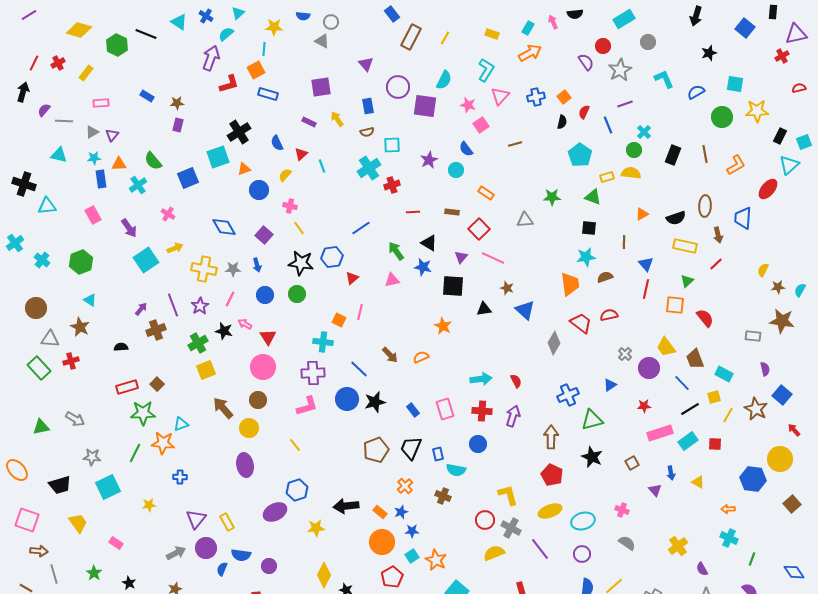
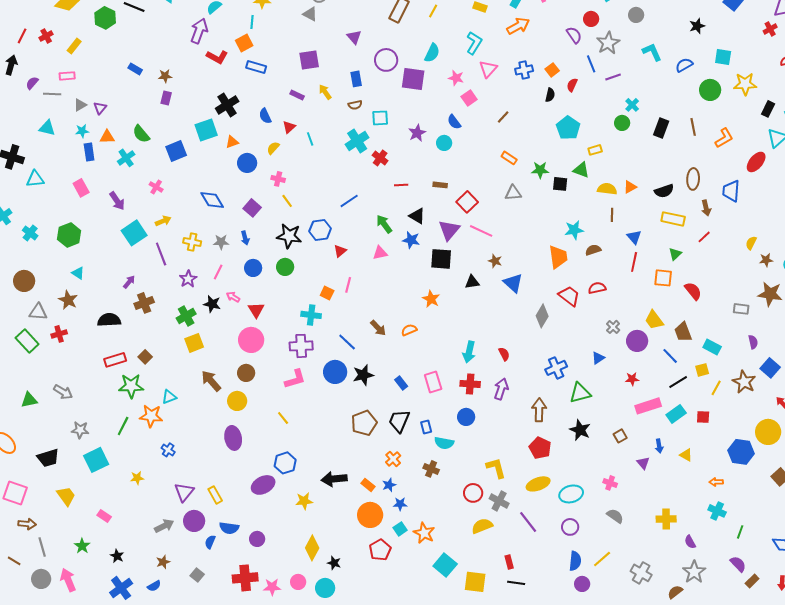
red L-shape: (229, 84) -> (217, 57), turned 45
pink rectangle: (101, 103) -> (67, 76), moved
blue line: (608, 125) -> (591, 64), moved
brown line: (515, 144) -> (503, 117), turned -32
yellow semicircle: (631, 173) -> (607, 189), moved
red cross: (392, 185) -> (380, 158), turned -35
orange rectangle: (486, 193) -> (509, 158), moved
black square: (589, 228) -> (560, 184), moved
purple triangle: (461, 257) -> (449, 230), size x1.6
yellow cross: (204, 269) -> (192, 242), size x0.7
purple line: (173, 305) -> (161, 254), moved
black semicircle: (121, 347) -> (109, 320), size x1.6
cyan arrow: (481, 379) -> (469, 352), turned 110
blue cross: (180, 477) -> (168, 450), turned 32
yellow cross: (678, 546) -> (666, 519), turned 36

